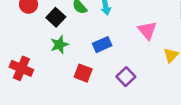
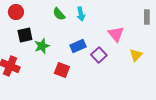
black square: (56, 17) -> (25, 35), moved, turned 35
purple square: (126, 77) -> (99, 55), moved

